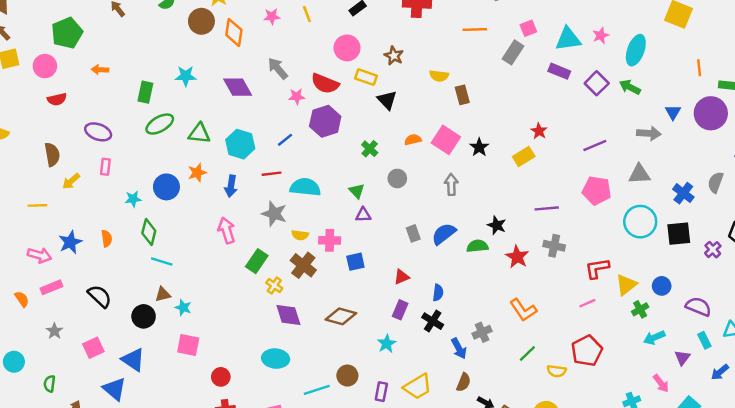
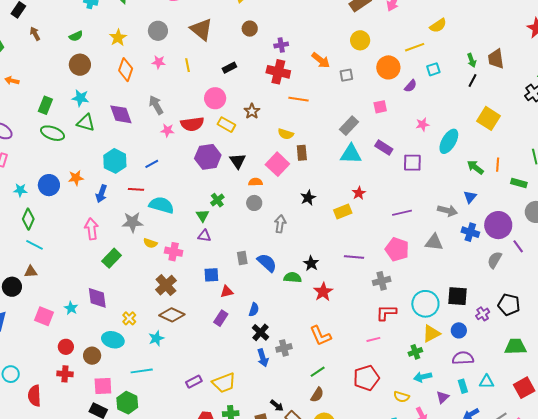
brown circle: (201, 21) -> (80, 65), moved
pink square: (528, 28) -> (380, 107), moved
orange line: (475, 29) -> (298, 99), moved
cyan triangle: (568, 39) -> (351, 154), moved
purple square: (597, 83) -> (412, 163), turned 36
red semicircle: (325, 84) -> (192, 124), turned -40
green arrow: (630, 87) -> (475, 167), moved
black triangle: (387, 100) -> (238, 161), moved
purple circle: (711, 113) -> (498, 225), moved
purple hexagon: (325, 121) -> (208, 157), moved
green ellipse: (160, 124) -> (52, 133), turned 40
green triangle: (199, 134) -> (86, 123), moved
pink square: (446, 140) -> (277, 164), moved
green cross: (370, 149) -> (217, 200), moved
gray circle: (397, 178) -> (254, 203), moved
blue cross: (683, 193) -> (470, 232), moved, turned -30
gray star: (274, 214) -> (132, 222), turned -30
cyan circle: (640, 222) -> (425, 304), moved
blue semicircle: (444, 234) -> (267, 263), turned 70
gray cross: (554, 246) -> (382, 281), moved, turned -36
blue square: (355, 262) -> (211, 275), moved
brown cross: (303, 265) -> (166, 285), moved
yellow triangle: (626, 285) -> (431, 334), moved
yellow cross: (274, 286) -> (129, 318), moved
blue circle: (662, 286) -> (459, 330), moved
purple semicircle: (698, 307) -> (463, 358), turned -35
cyan star: (183, 308) -> (71, 308), moved
purple diamond: (288, 315) -> (97, 298), moved
black cross: (433, 321) -> (260, 332), moved
cyan star: (387, 344) -> (156, 338), moved
yellow semicircle: (557, 371) -> (401, 397), moved
brown circle: (347, 376) -> (92, 356), moved
brown semicircle: (464, 382) -> (317, 395), moved
purple rectangle: (381, 392) -> (194, 382), turned 42

